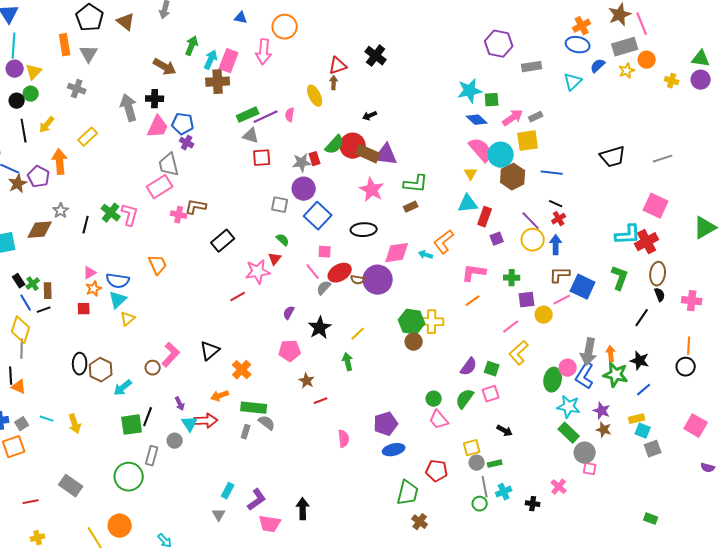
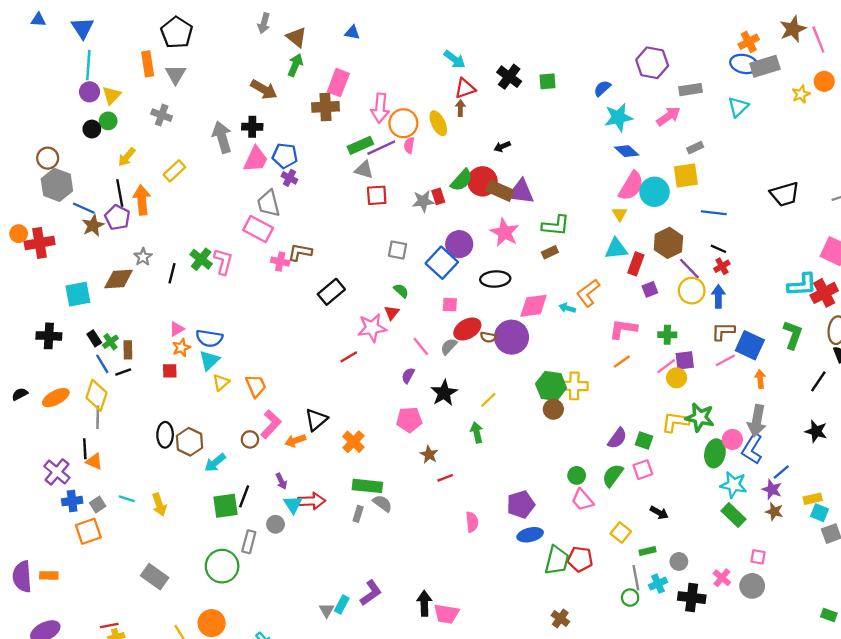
brown triangle: (126, 22) -> (296, 37), moved
orange circle: (285, 27) -> (403, 123), moved
gray rectangle: (625, 47) -> (765, 66), moved
pink arrow: (264, 52) -> (380, 108), moved
cyan arrow: (211, 60) -> (455, 59), moved, turned 102
blue semicircle: (598, 66) -> (602, 88), moved
green square: (492, 100) -> (548, 81), moved
pink arrow: (513, 118) -> (668, 116), moved
black line: (24, 131) -> (120, 193), moved
pink semicircle: (481, 150) -> (631, 186), turned 72
brown hexagon: (513, 177) -> (668, 243), moved
pink rectangle: (160, 187) -> (258, 229), turned 60
purple circle: (304, 189) -> (459, 244), moved
orange trapezoid: (158, 265) -> (256, 386), moved
pink line: (313, 272) -> (421, 346), moved
yellow circle: (544, 315) -> (677, 378), moved
pink line: (511, 327) -> (666, 366), moved
yellow L-shape: (519, 353) -> (675, 422), turned 50
orange arrow: (611, 354) -> (760, 379), moved
green star: (616, 375) -> (700, 417), moved
blue line: (644, 390) -> (781, 472), moved
orange arrow: (220, 396) -> (295, 441), moved
yellow square: (472, 448) -> (621, 532), turned -36
gray circle: (585, 453) -> (752, 586), moved
gray circle: (477, 463) -> (679, 561), moved
cyan rectangle: (228, 491) -> (342, 604), moved
green trapezoid: (408, 493) -> (557, 560), moved
red line: (31, 502) -> (109, 625), moved
black cross: (533, 504) -> (692, 598), size x1.6
pink trapezoid: (270, 524) -> (446, 614), moved

